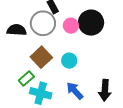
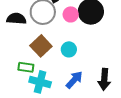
green rectangle: (26, 79) -> (26, 67), turned 49
blue arrow: (75, 91) -> (74, 80), turned 84

